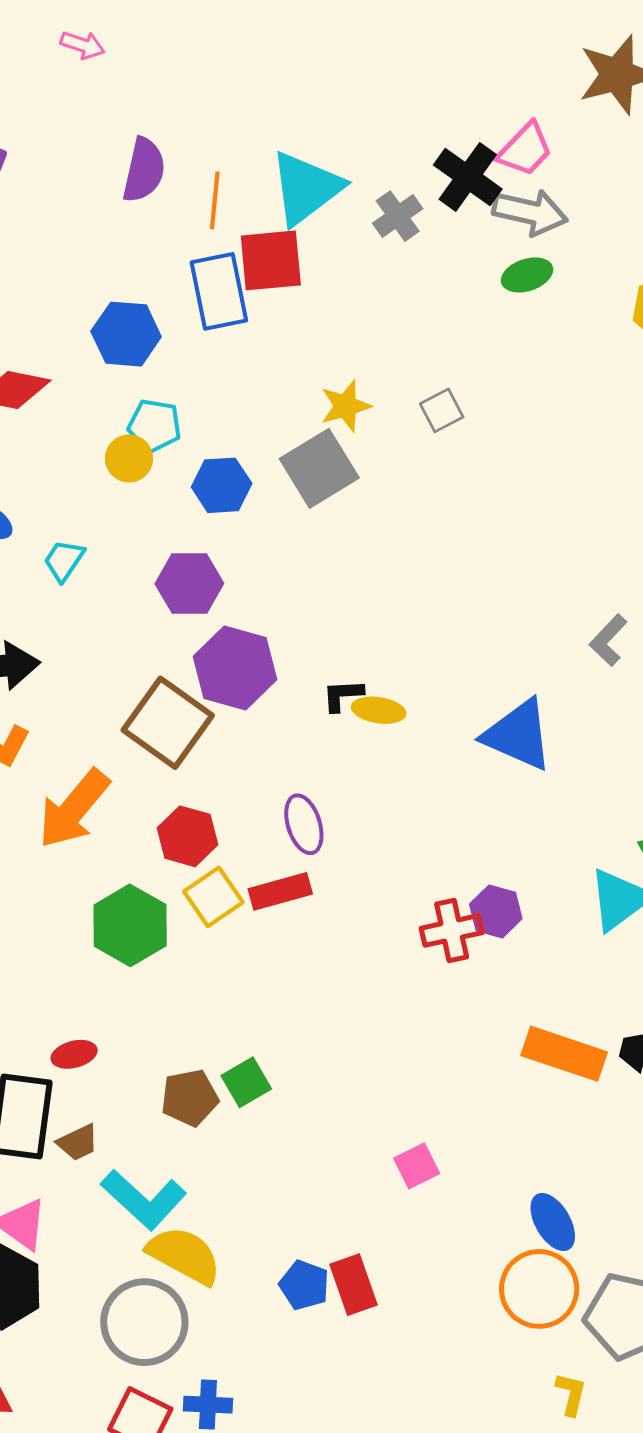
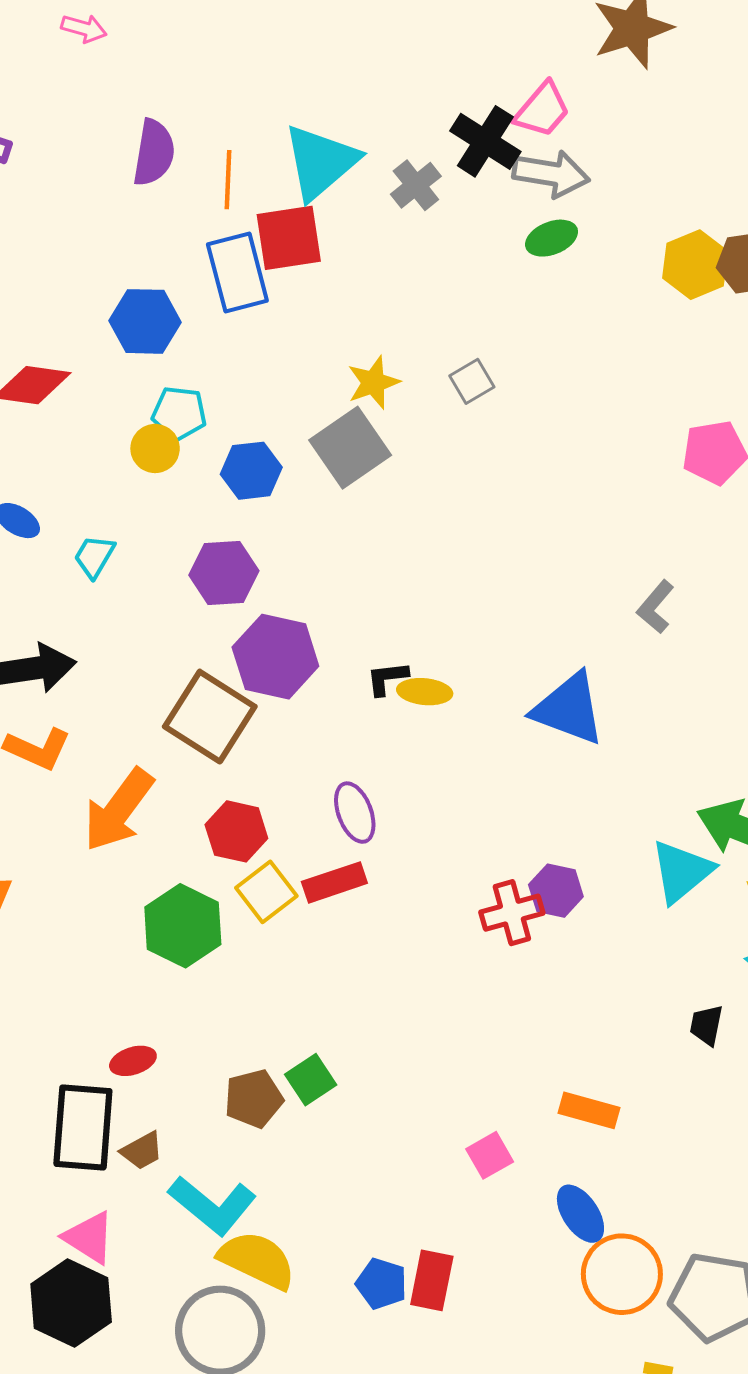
orange rectangle: (564, 1054) -> (589, 1110), moved, size x0.7
blue ellipse: (553, 1222) -> (580, 1214), moved
red rectangle: (353, 1285) -> (432, 1280), turned 34

